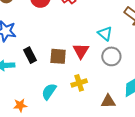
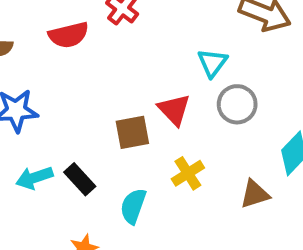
cyan triangle: (105, 34) -> (212, 63), turned 42
black rectangle: (30, 55) -> (80, 179), moved

